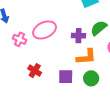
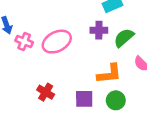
purple cross: (79, 36) -> (99, 30), moved
pink cross: (20, 39) -> (24, 41), moved

